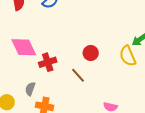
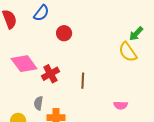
red circle: (91, 53) -> (64, 33), moved
brown line: (78, 75) -> (83, 81), turned 56

